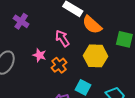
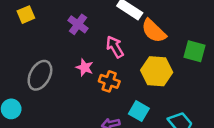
purple cross: (21, 21) -> (78, 24), moved
orange cross: (59, 65) -> (109, 81), turned -35

